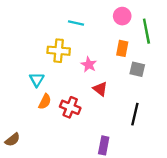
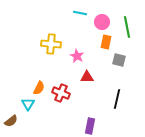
pink circle: (122, 16) -> (102, 22), moved
cyan line: (76, 23) -> (80, 13), moved
cyan triangle: (37, 80) -> (28, 104), moved
red triangle: (100, 89) -> (87, 77), turned -40

